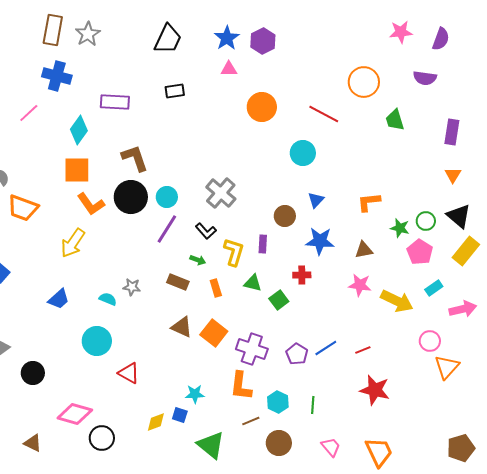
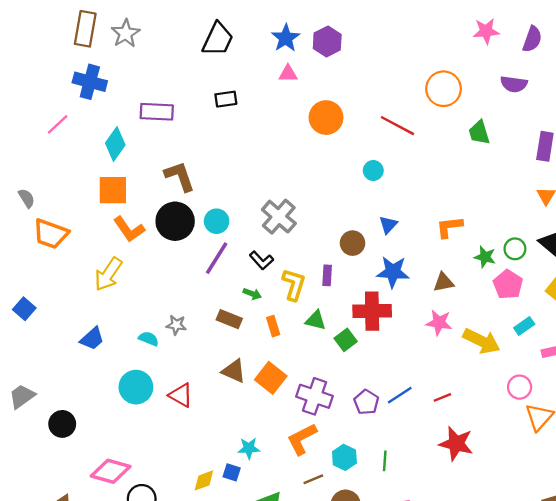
cyan circle: (303, 153) -> (373, 171), size x0.7
red cross: (302, 275) -> (372, 311), size x1.8
red triangle: (129, 373) -> (181, 395), moved
orange L-shape: (241, 386) -> (302, 439), turned 56

